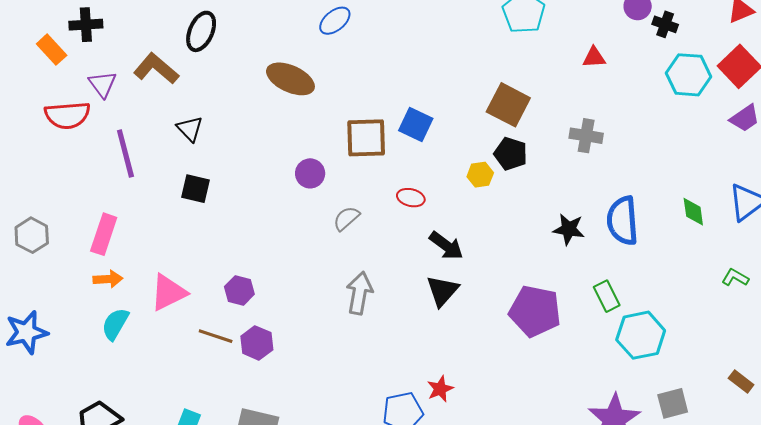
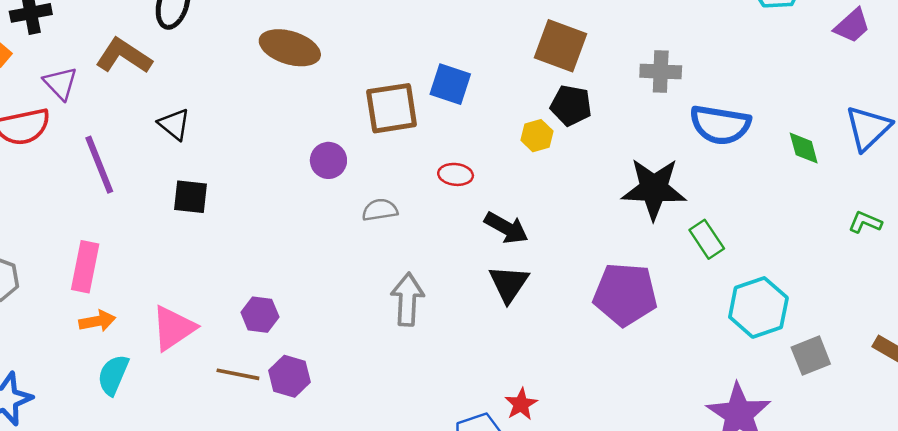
gray semicircle: (346, 218) -> (380, 210), turned 40
blue semicircle: (623, 221) -> (720, 125), moved, turned -69
black star: (569, 229) -> (654, 189), size x1.6
green rectangle: (607, 296) -> (707, 239), moved
gray square: (673, 403) -> (811, 356), moved

